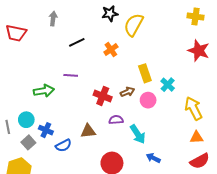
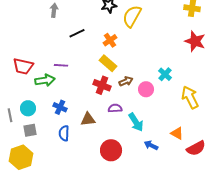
red trapezoid: (16, 33) -> (23, 66), moved
yellow rectangle: (145, 73) -> (108, 63), moved, turned -30
purple line: (71, 75) -> (61, 65), moved
blue cross: (46, 130) -> (60, 107), moved
orange triangle: (197, 137) -> (177, 133), moved, turned 32
gray square: (28, 142) -> (30, 130), turned 32
blue semicircle: (63, 146) -> (64, 133), turned 119

